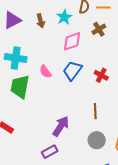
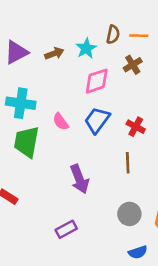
brown arrow: (41, 21) -> (54, 53), turned -96
brown line: (95, 111) -> (128, 163), moved
purple arrow: (61, 126) -> (79, 179), moved, turned 125

